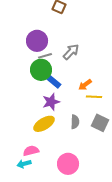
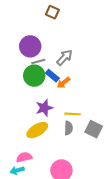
blue rectangle: (54, 82) -> (52, 76), moved
orange arrow: (85, 85) -> (63, 83), moved
yellow line: (94, 97) -> (73, 114), moved

